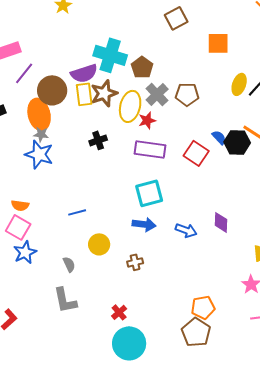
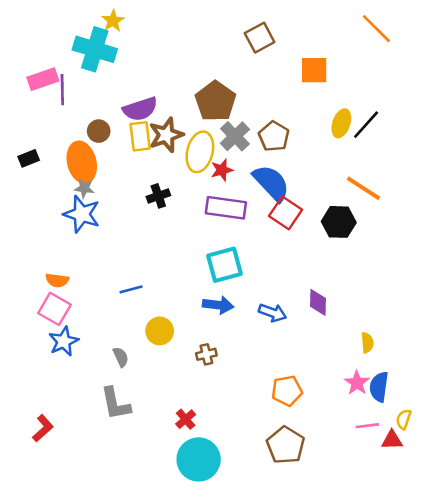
cyan cross: (110, 55) -> (95, 49), moved
brown pentagon: (142, 67) -> (215, 101), size x1.4
purple line: (24, 73) -> (62, 90), moved, turned -40
brown circle: (52, 90) -> (99, 131), size x0.6
brown pentagon: (187, 94) -> (274, 136), turned 30
blue semicircle: (219, 137) -> (271, 183), moved, size x2.0
black hexagon: (237, 142) -> (339, 222), moved
orange pentagon: (203, 307) -> (287, 391), moved

